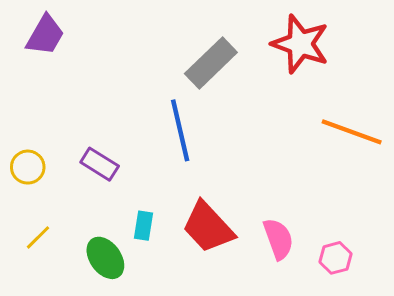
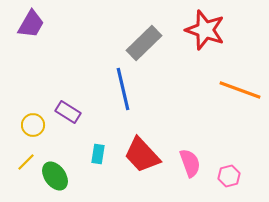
yellow circle: (28, 167) -> (33, 125), moved
green ellipse: (105, 258) -> (55, 176), moved

